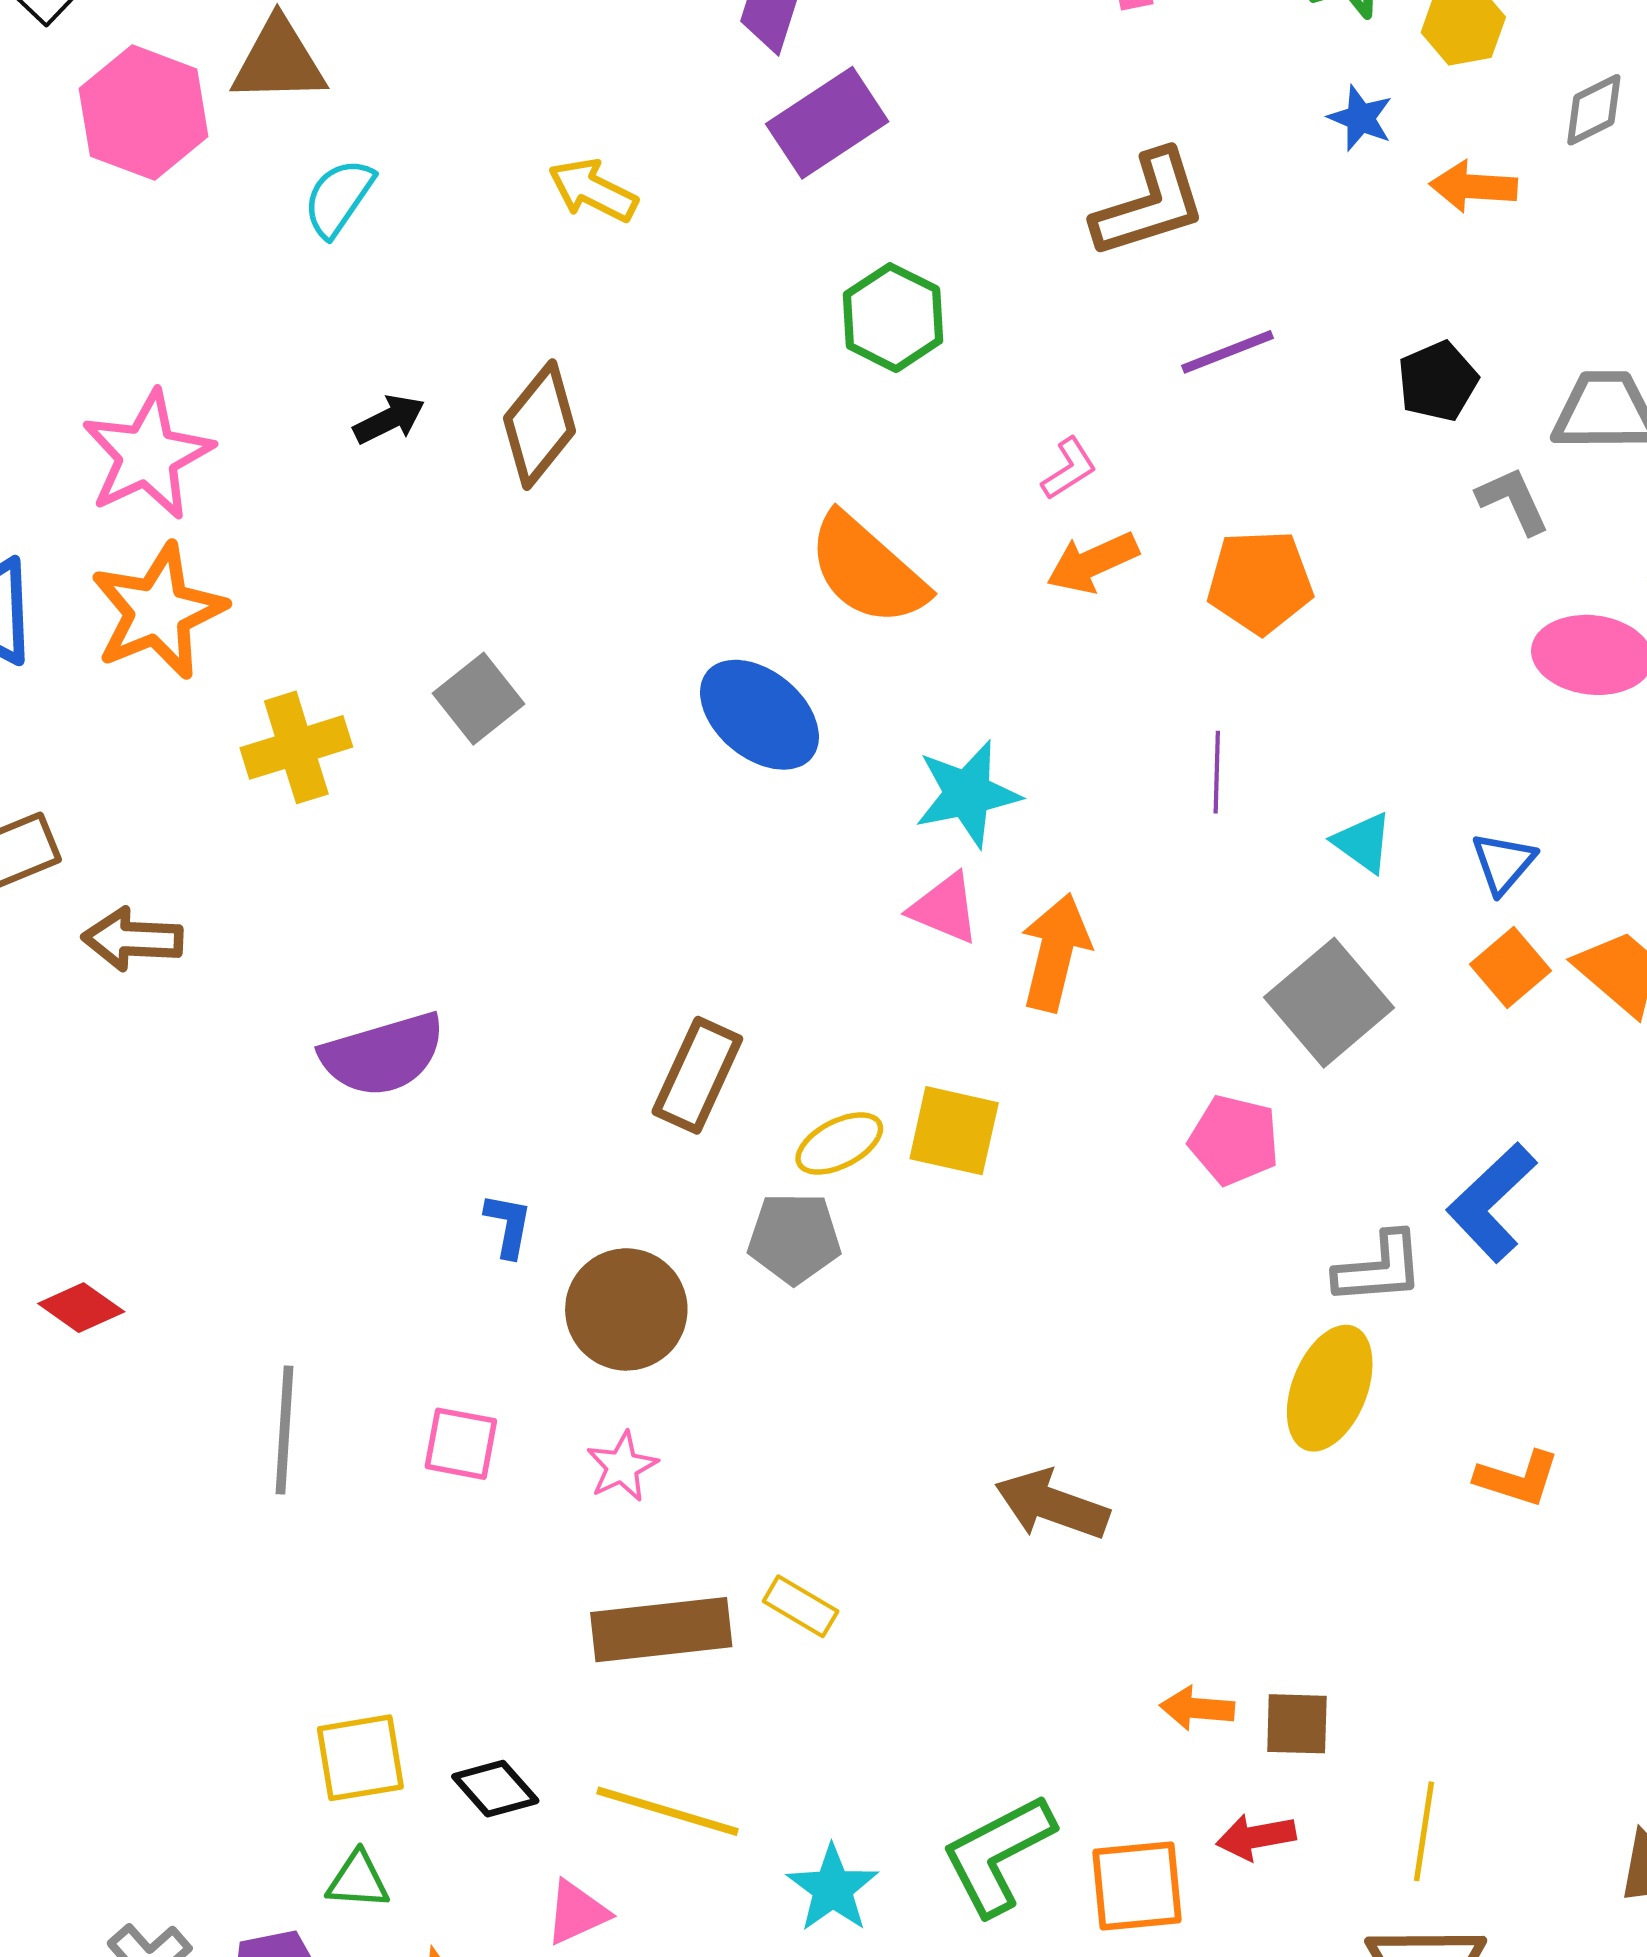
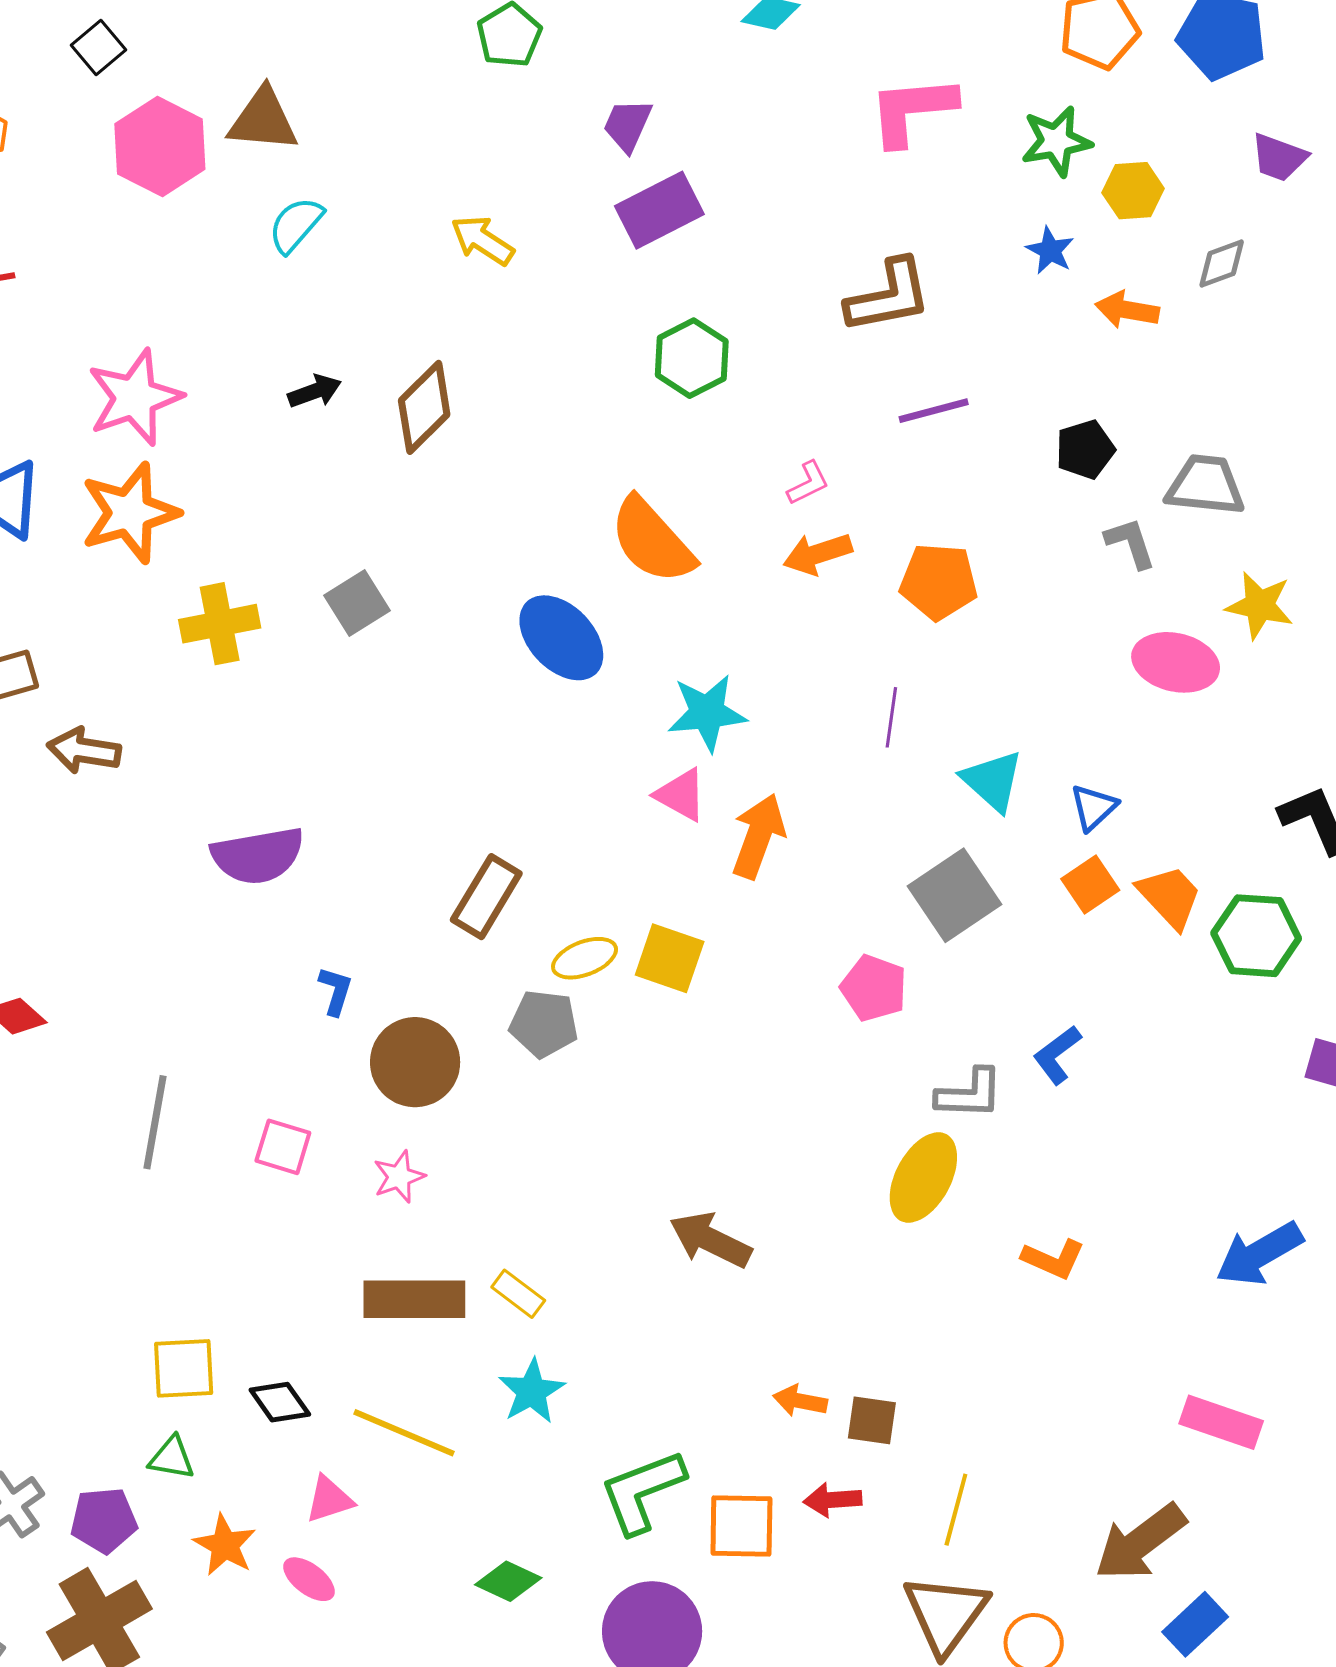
cyan triangle: (1363, 842) -> (993, 781), size x1.4
blue L-shape: (1492, 1202) -> (1057, 1055), size x0.7
cyan star: (833, 1888) -> (532, 1391), moved

